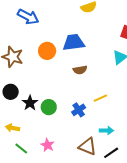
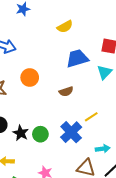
blue trapezoid: (74, 42) -> (77, 58), moved
blue cross: (79, 110) -> (71, 132), size x1.5

